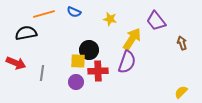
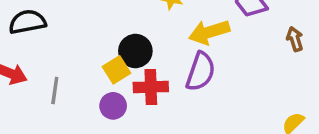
yellow arrow: (132, 39) -> (209, 32), turned -140
yellow square: (78, 61) -> (117, 70), turned -35

